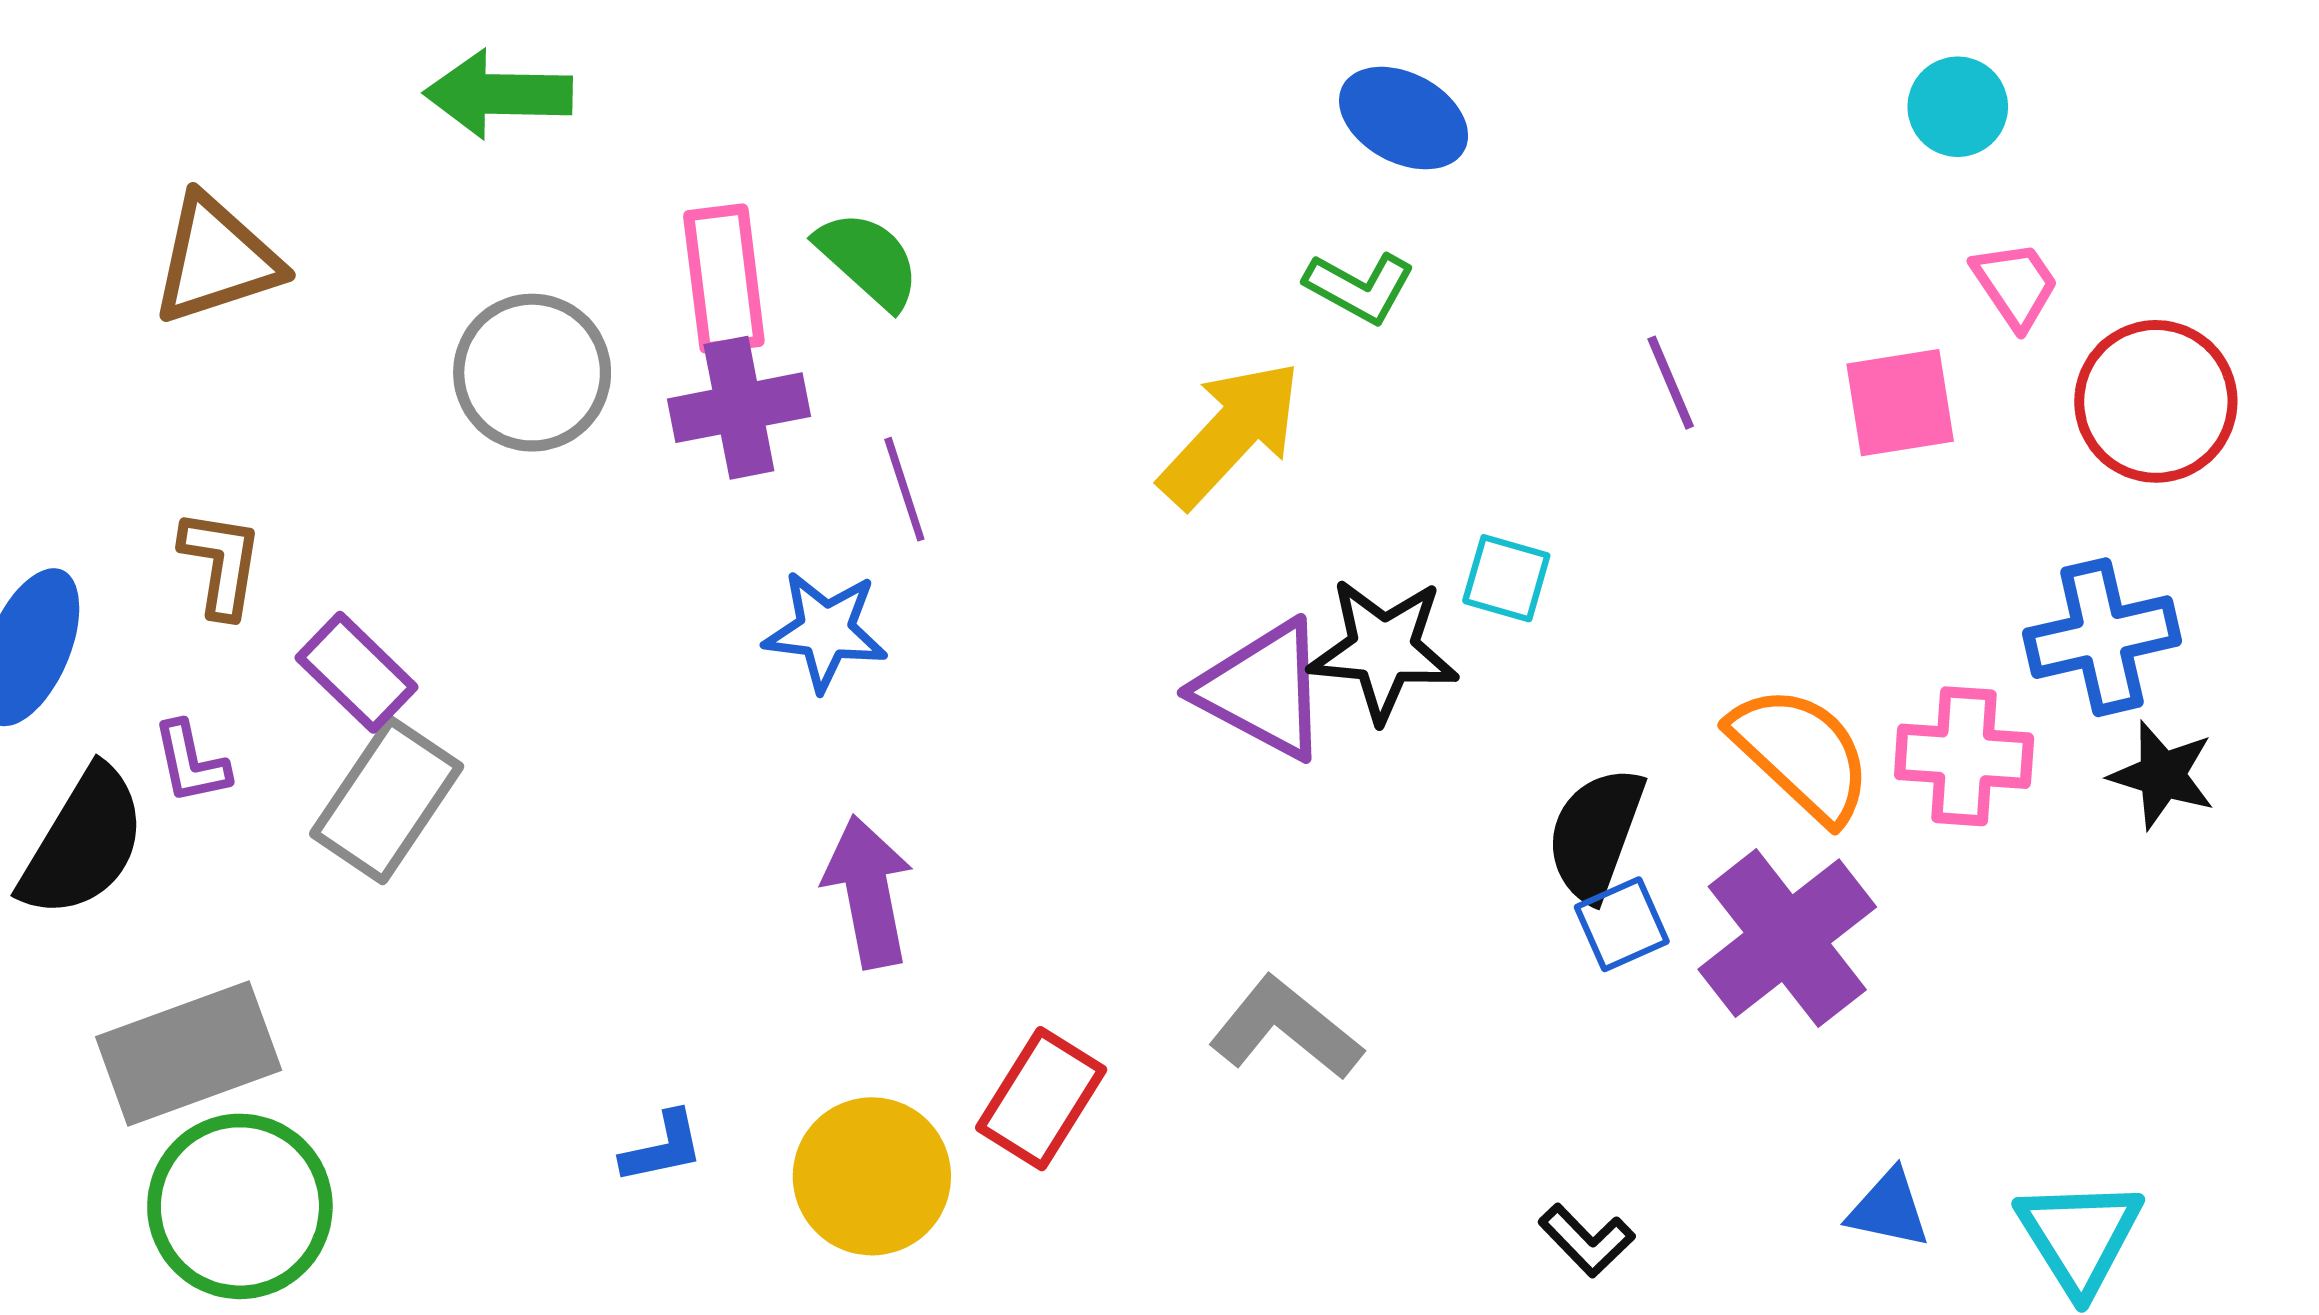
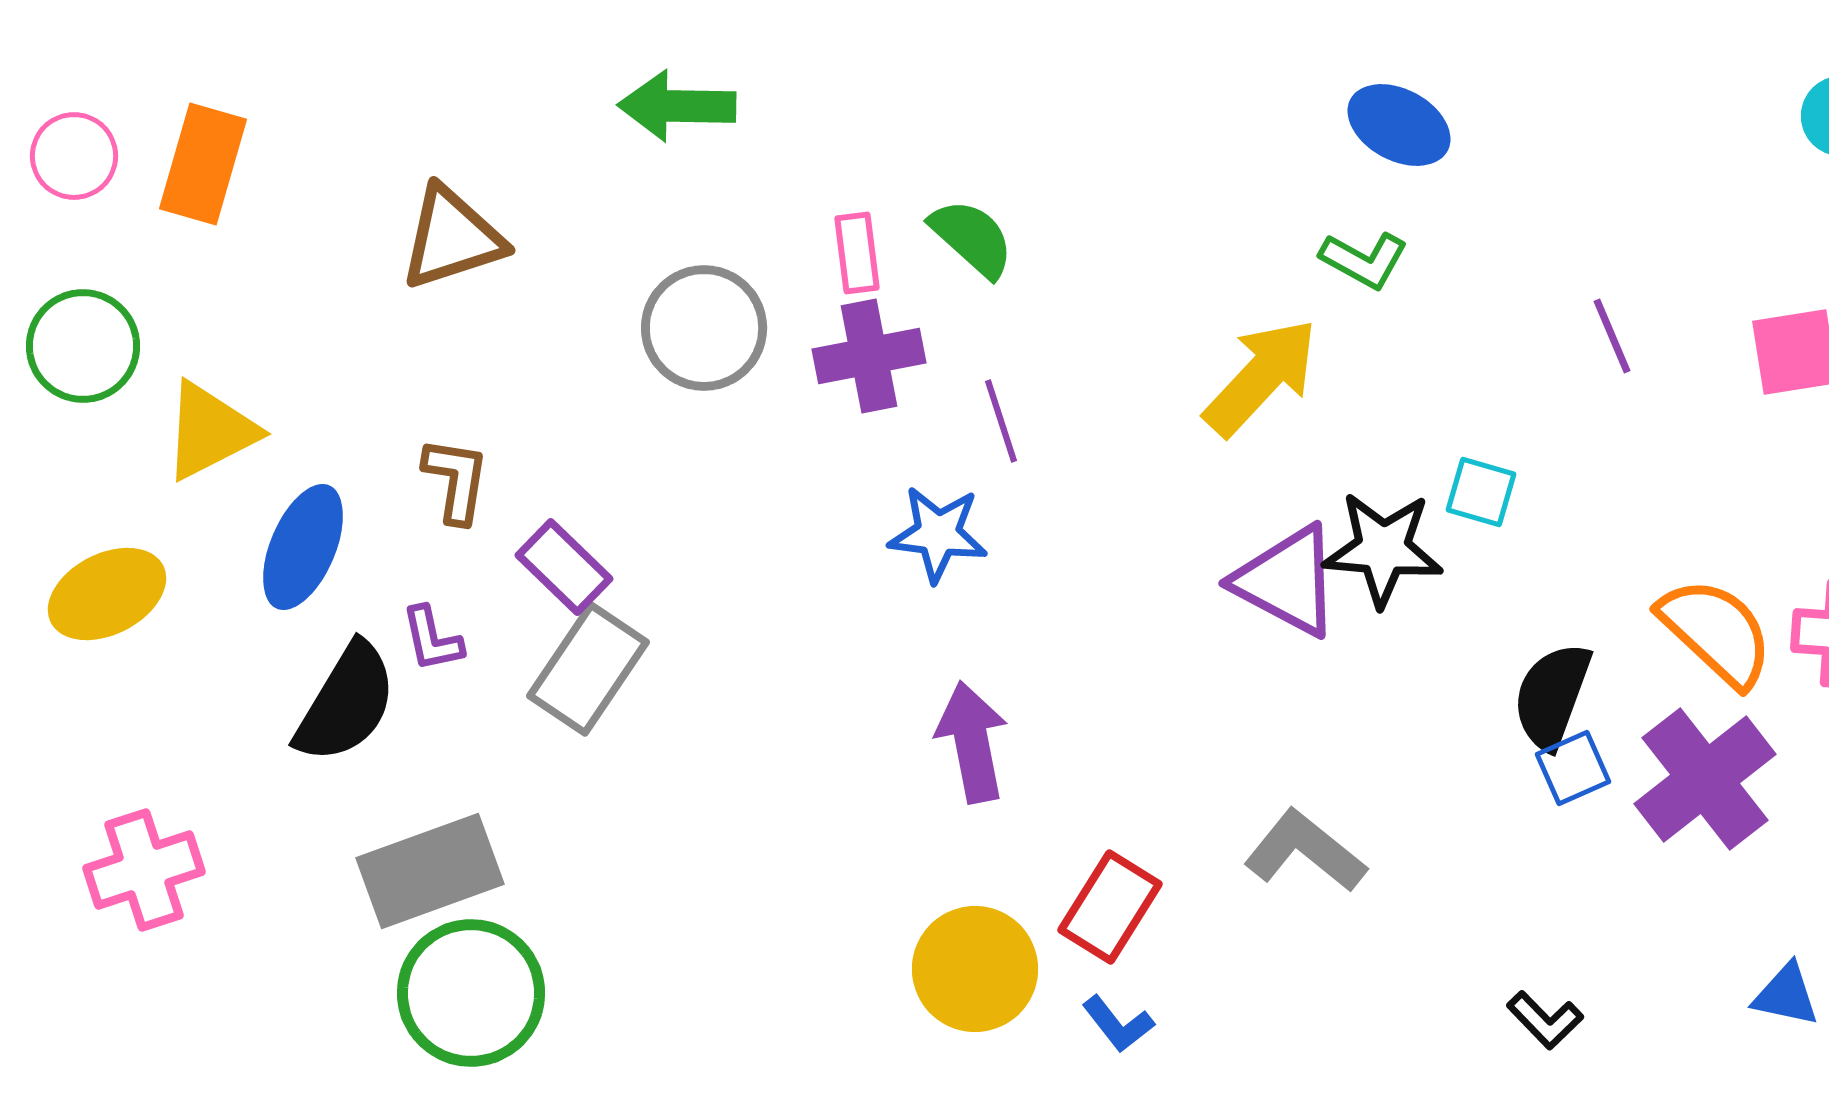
pink rectangle: (724, 279) -> (857, 253), size x0.7
blue L-shape: (662, 1147) -> (1118, 1024), moved, turned 64

